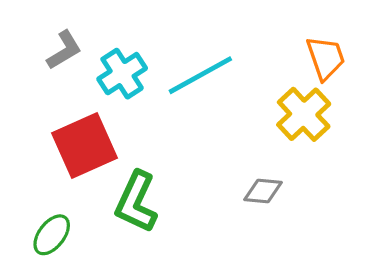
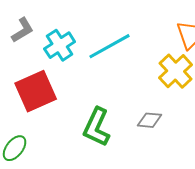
green L-shape: (136, 202) -> (97, 127), moved

